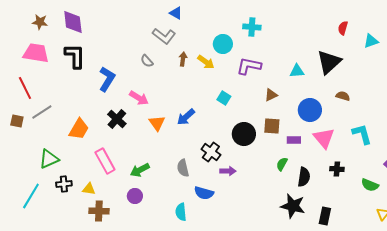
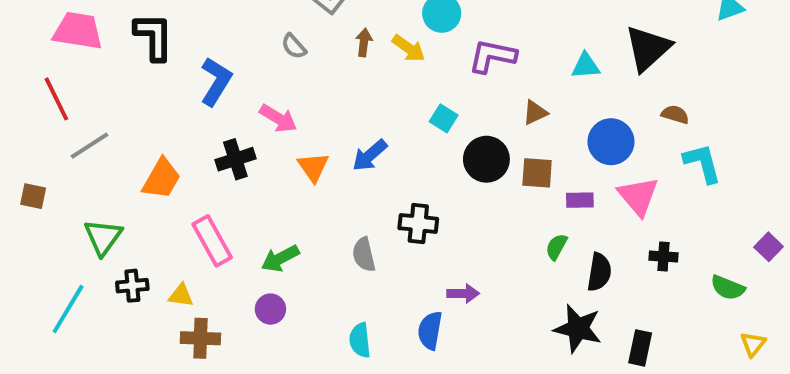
black cross: (117, 119) -> (235, 159), turned 30
brown square: (17, 121) -> (33, 196), moved
black circle: (244, 134) -> (486, 159), moved
cyan L-shape: (362, 134) -> (702, 163), moved
black cross: (211, 152) -> (418, 223), turned -30
green triangle: (49, 159) -> (103, 237), turned -30
purple arrow: (228, 171) -> (463, 293), moved
blue semicircle: (204, 193) -> (430, 330), moved, turned 84

